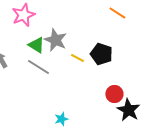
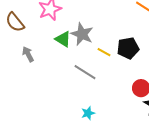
black pentagon: (101, 54) -> (128, 48), turned -30
gray line: (38, 67) -> (85, 72), moved

